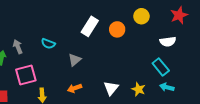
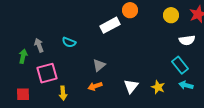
yellow circle: (141, 16) -> (171, 15), moved
white rectangle: (90, 26) -> (110, 25), turned 30
orange circle: (117, 29) -> (130, 10), moved
gray triangle: (75, 60) -> (99, 65), moved

